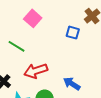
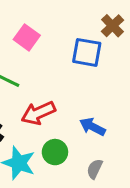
blue square: (73, 33) -> (87, 52), size x1.5

